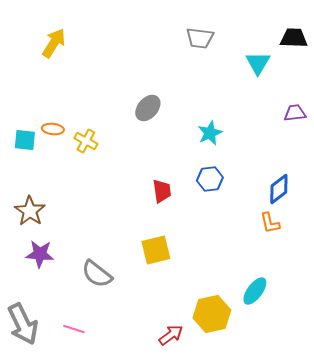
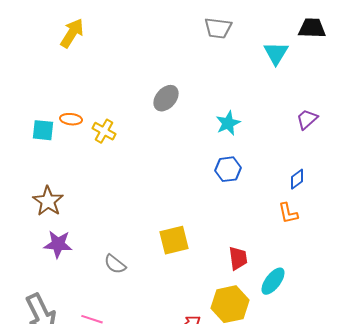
purple trapezoid: (295, 113) -> (307, 119), moved, turned -35
blue diamond: (279, 189) -> (297, 179), size x0.7
red trapezoid: (162, 191) -> (238, 258), moved
gray semicircle: (97, 274) -> (115, 264), size x0.7

